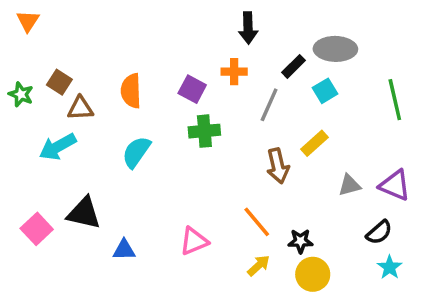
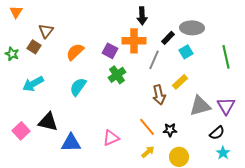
orange cross: (234, 72) -> (134, 41), size x1.6
orange semicircle: (131, 91) -> (75, 52), turned 48
brown triangle: (80, 108) -> (46, 31), moved, turned -49
green cross: (204, 131) -> (117, 75), turned -30
gray triangle: (349, 185) -> (200, 106), size x1.6
purple triangle: (395, 185) -> (226, 106), turned 36
black star: (300, 241) -> (170, 130), moved
blue triangle: (124, 250) -> (71, 143), size x1.5

